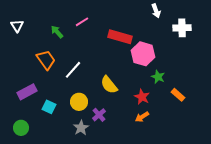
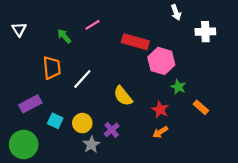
orange trapezoid: (46, 60) -> (52, 68), turned 30
yellow circle: (79, 102) -> (82, 123), moved
green circle: (21, 128) -> (24, 145), size x1.6

